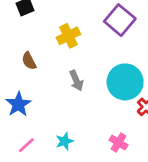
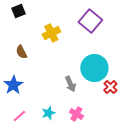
gray arrow: (76, 81) -> (70, 84), moved
pink cross: (118, 142) -> (76, 114), moved

